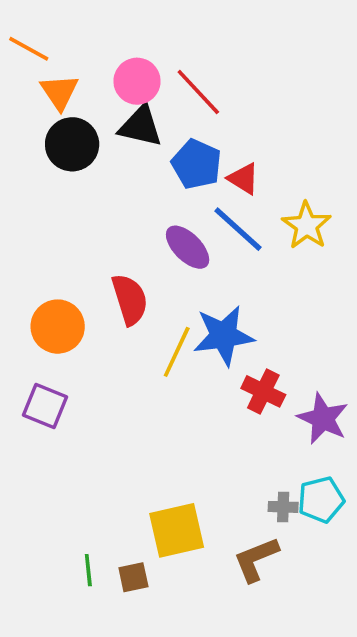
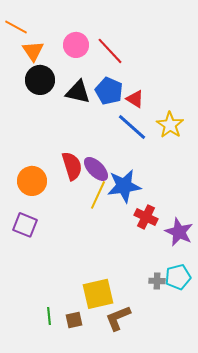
black triangle: (141, 126) -> (78, 92), moved
purple ellipse: (188, 247) -> (96, 169), moved
brown L-shape: (256, 559) -> (118, 318), moved

